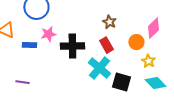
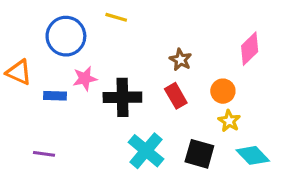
pink diamond: (153, 28) -> (250, 49), moved
yellow star: (148, 61) -> (229, 121), moved
cyan cross: (99, 68) -> (146, 151), moved

